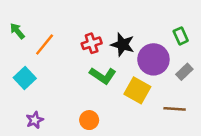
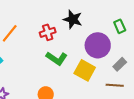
black star: (123, 45) -> (73, 19), moved
gray rectangle: (184, 72) -> (120, 64), moved

